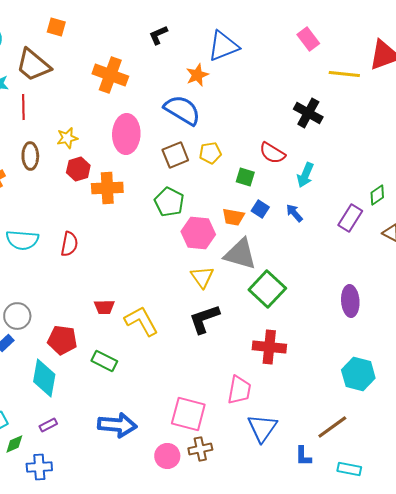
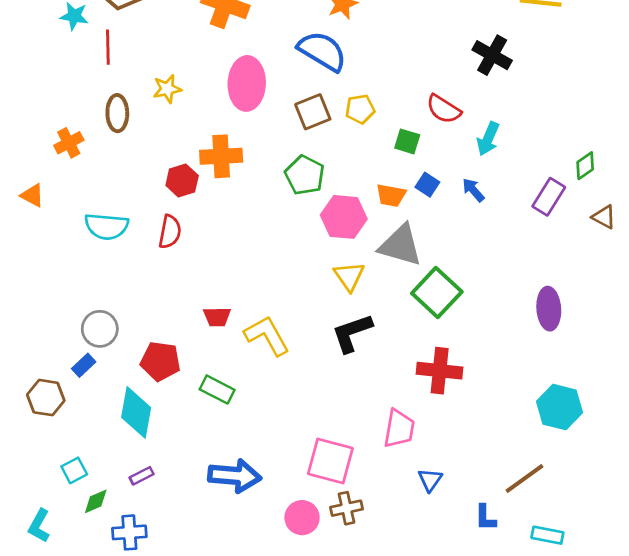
red hexagon: (78, 169) -> (182, 181), moved
blue triangle: (262, 428) -> (430, 480), size x0.6

